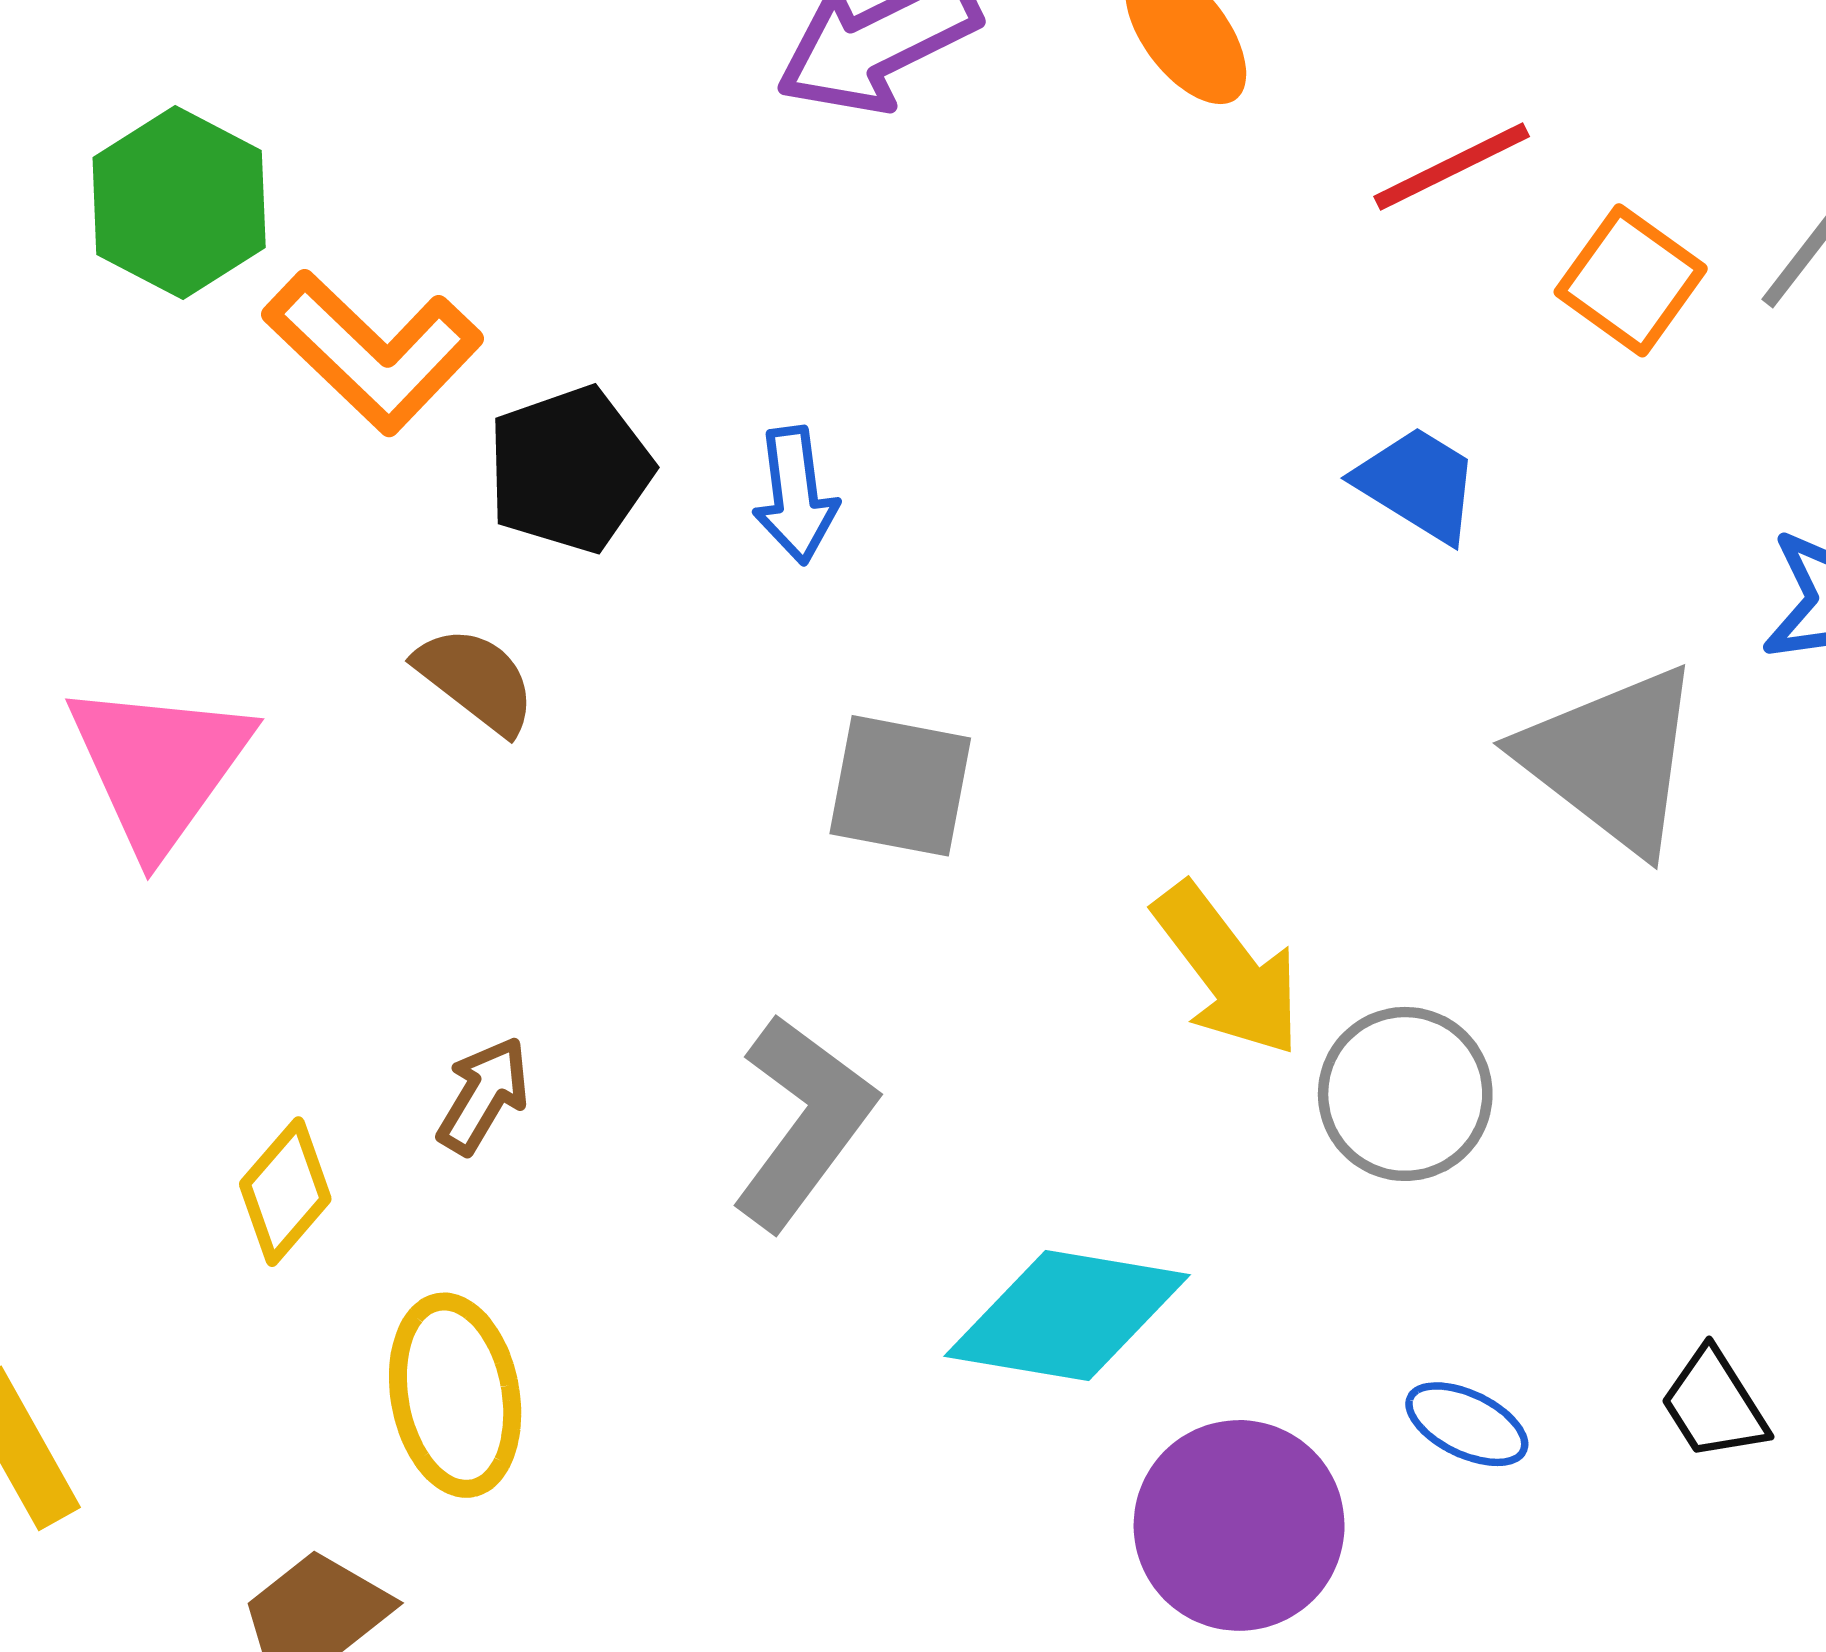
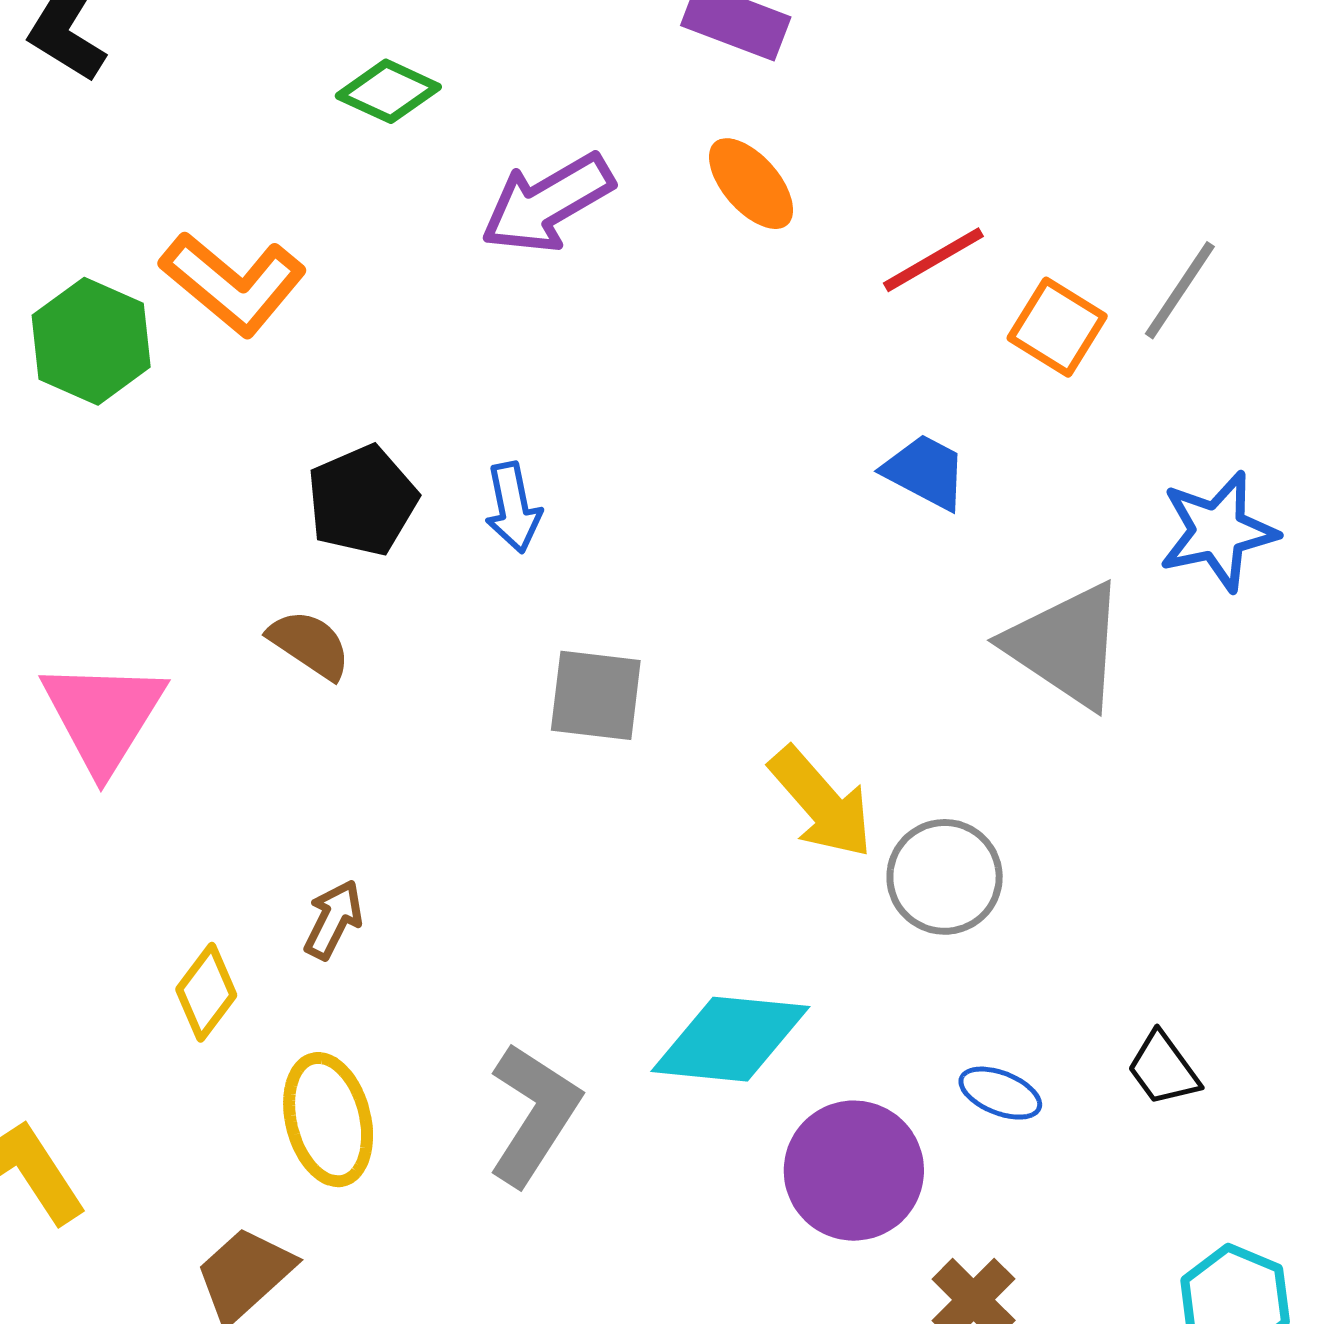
orange L-shape: (373, 352) -> (233, 283), moved
gray L-shape: (803, 1122) -> (534, 1114), moved

